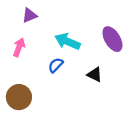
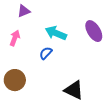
black triangle: (95, 75) -> (74, 90), moved, size x1.5

